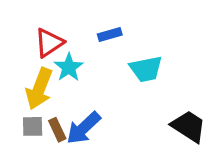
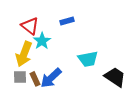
red triangle: (49, 43) -> (30, 26), turned -48
cyan trapezoid: (146, 69) -> (88, 59), moved

